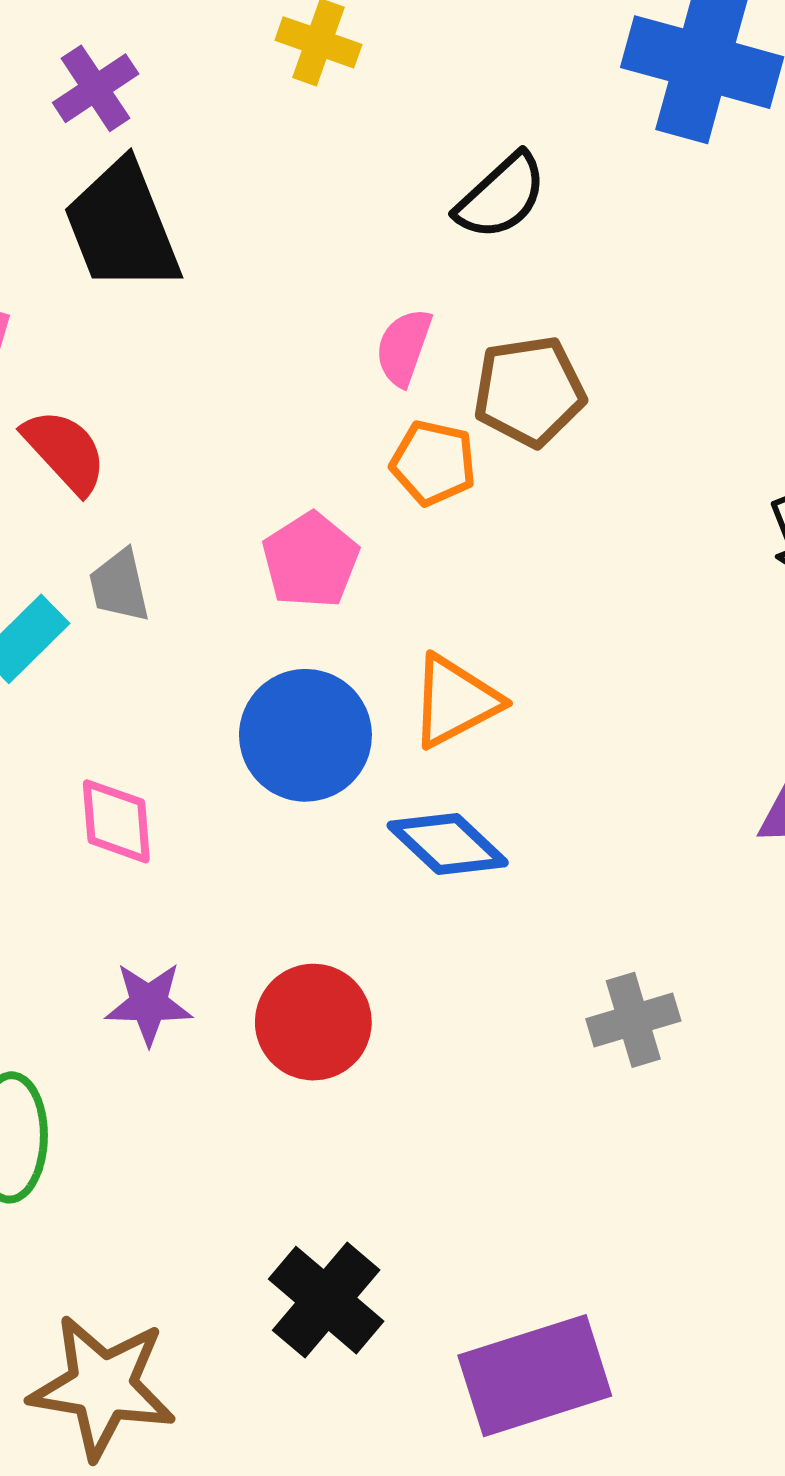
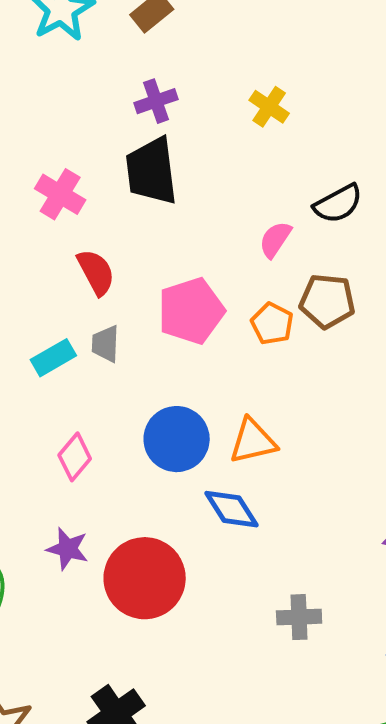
pink semicircle: (404, 347) -> (275, 239), moved
pink pentagon: (311, 560) -> (191, 311), moved, size x1.4
pink diamond: (116, 821) -> (75, 457), turned 30
red circle: (313, 1022) -> (145, 578), size x1.4

